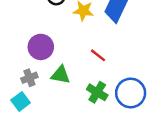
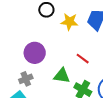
green triangle: (61, 75) -> (62, 76), moved

